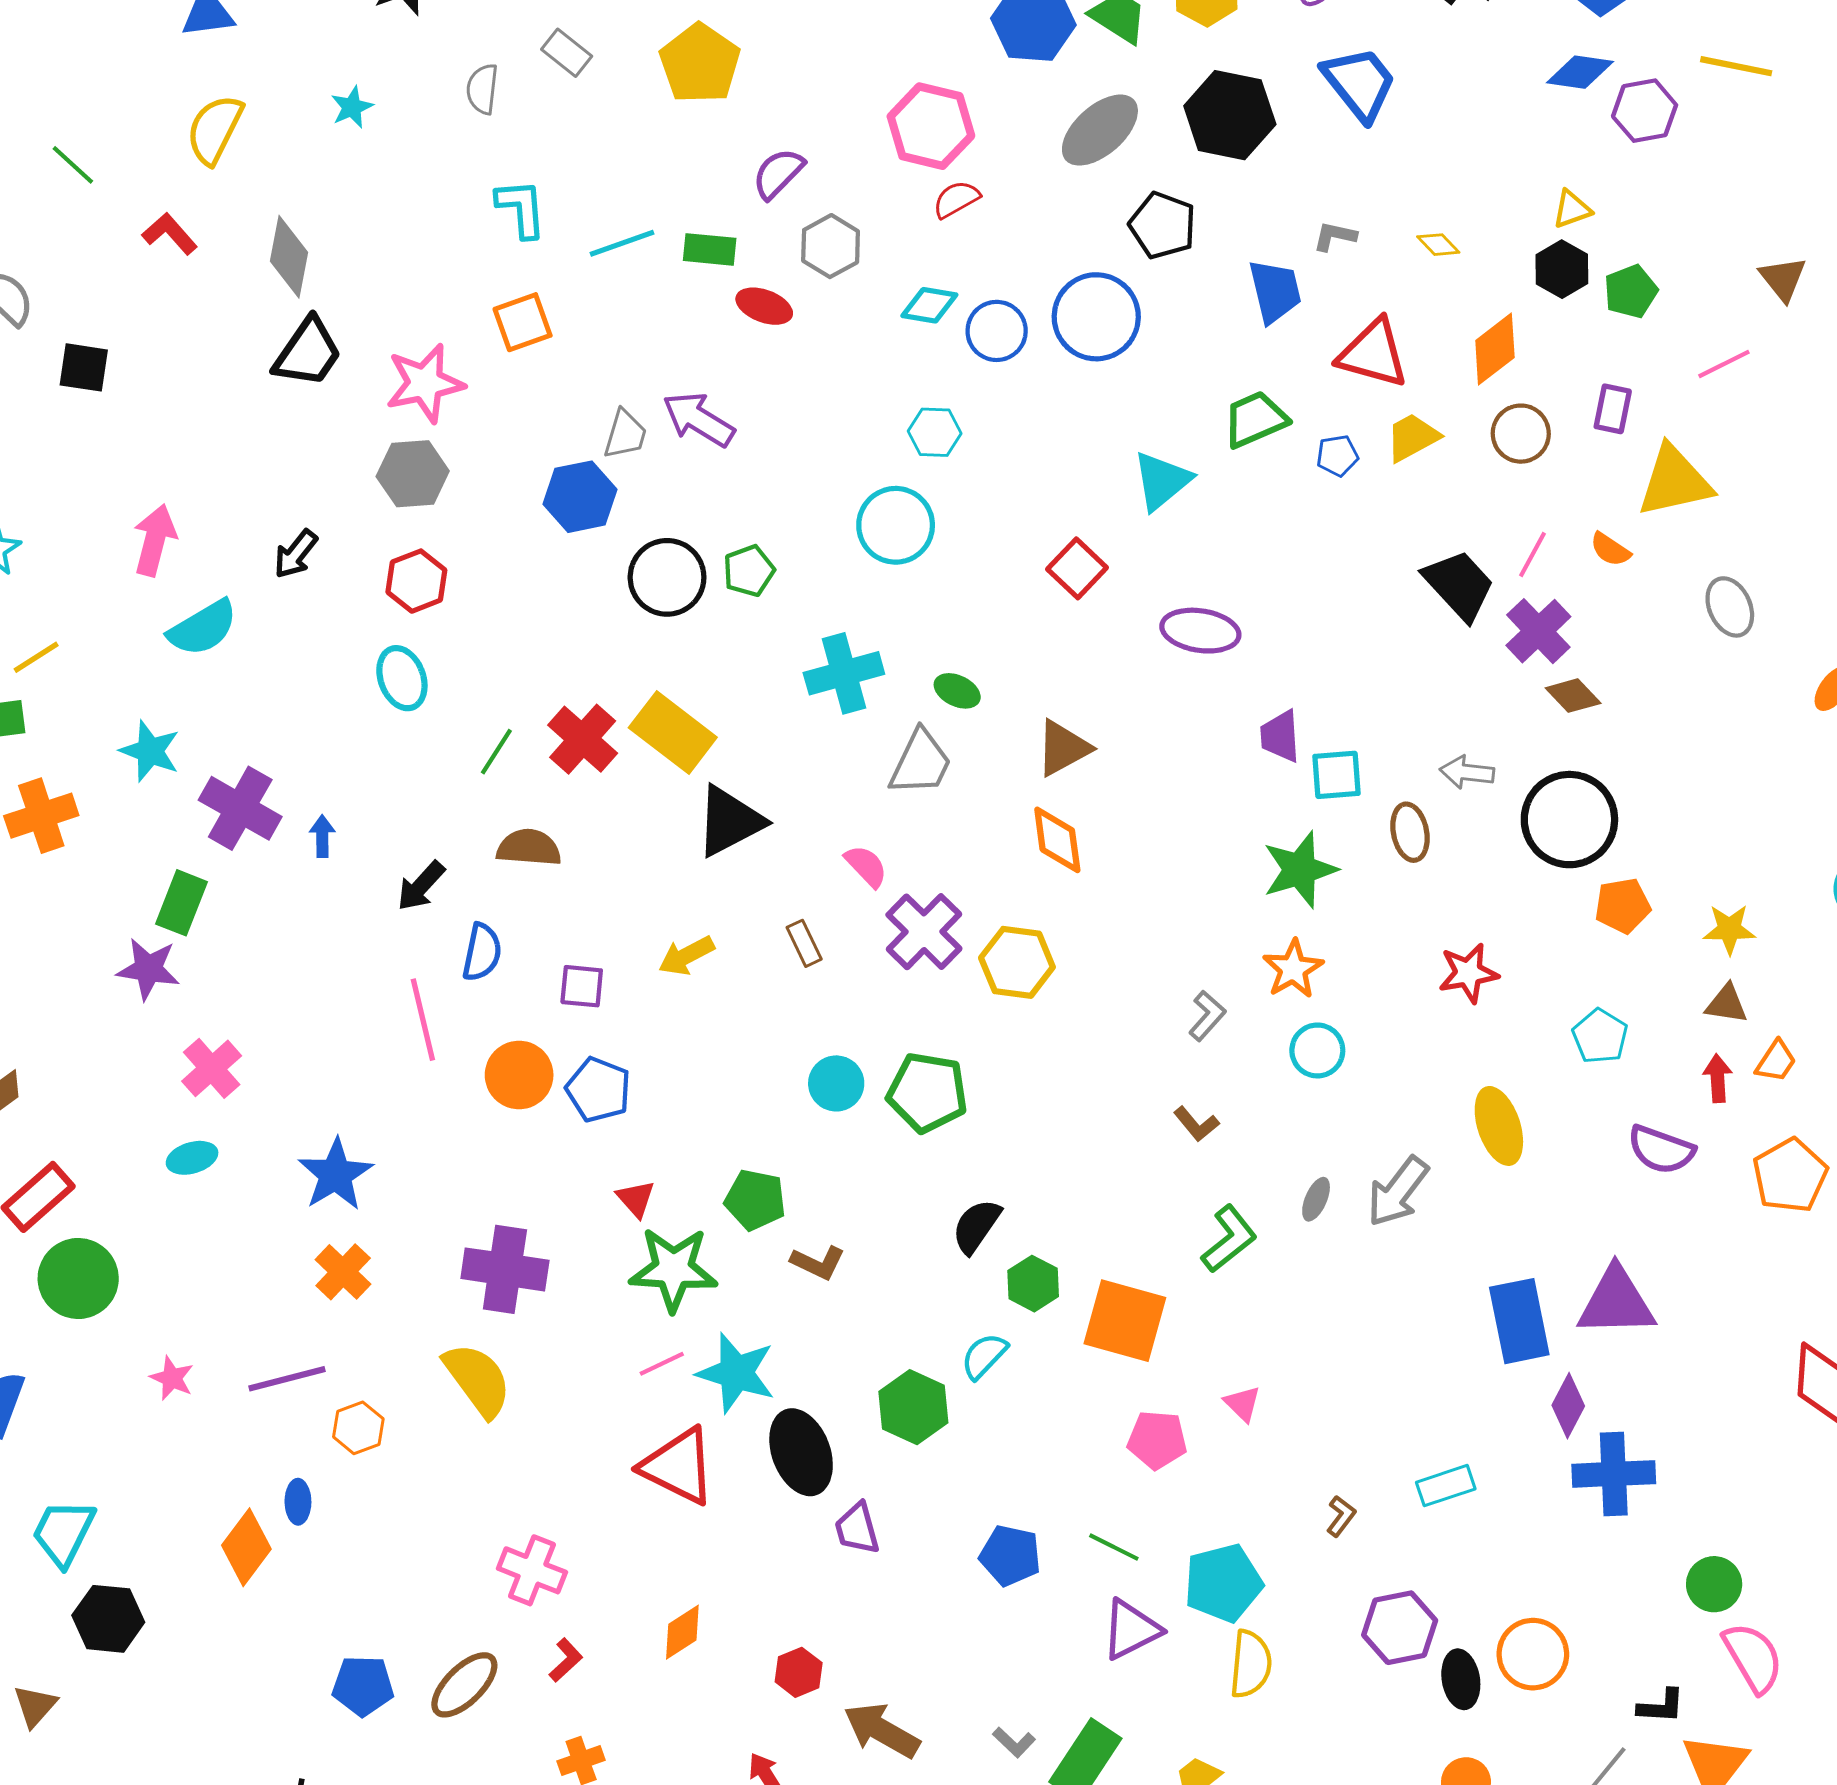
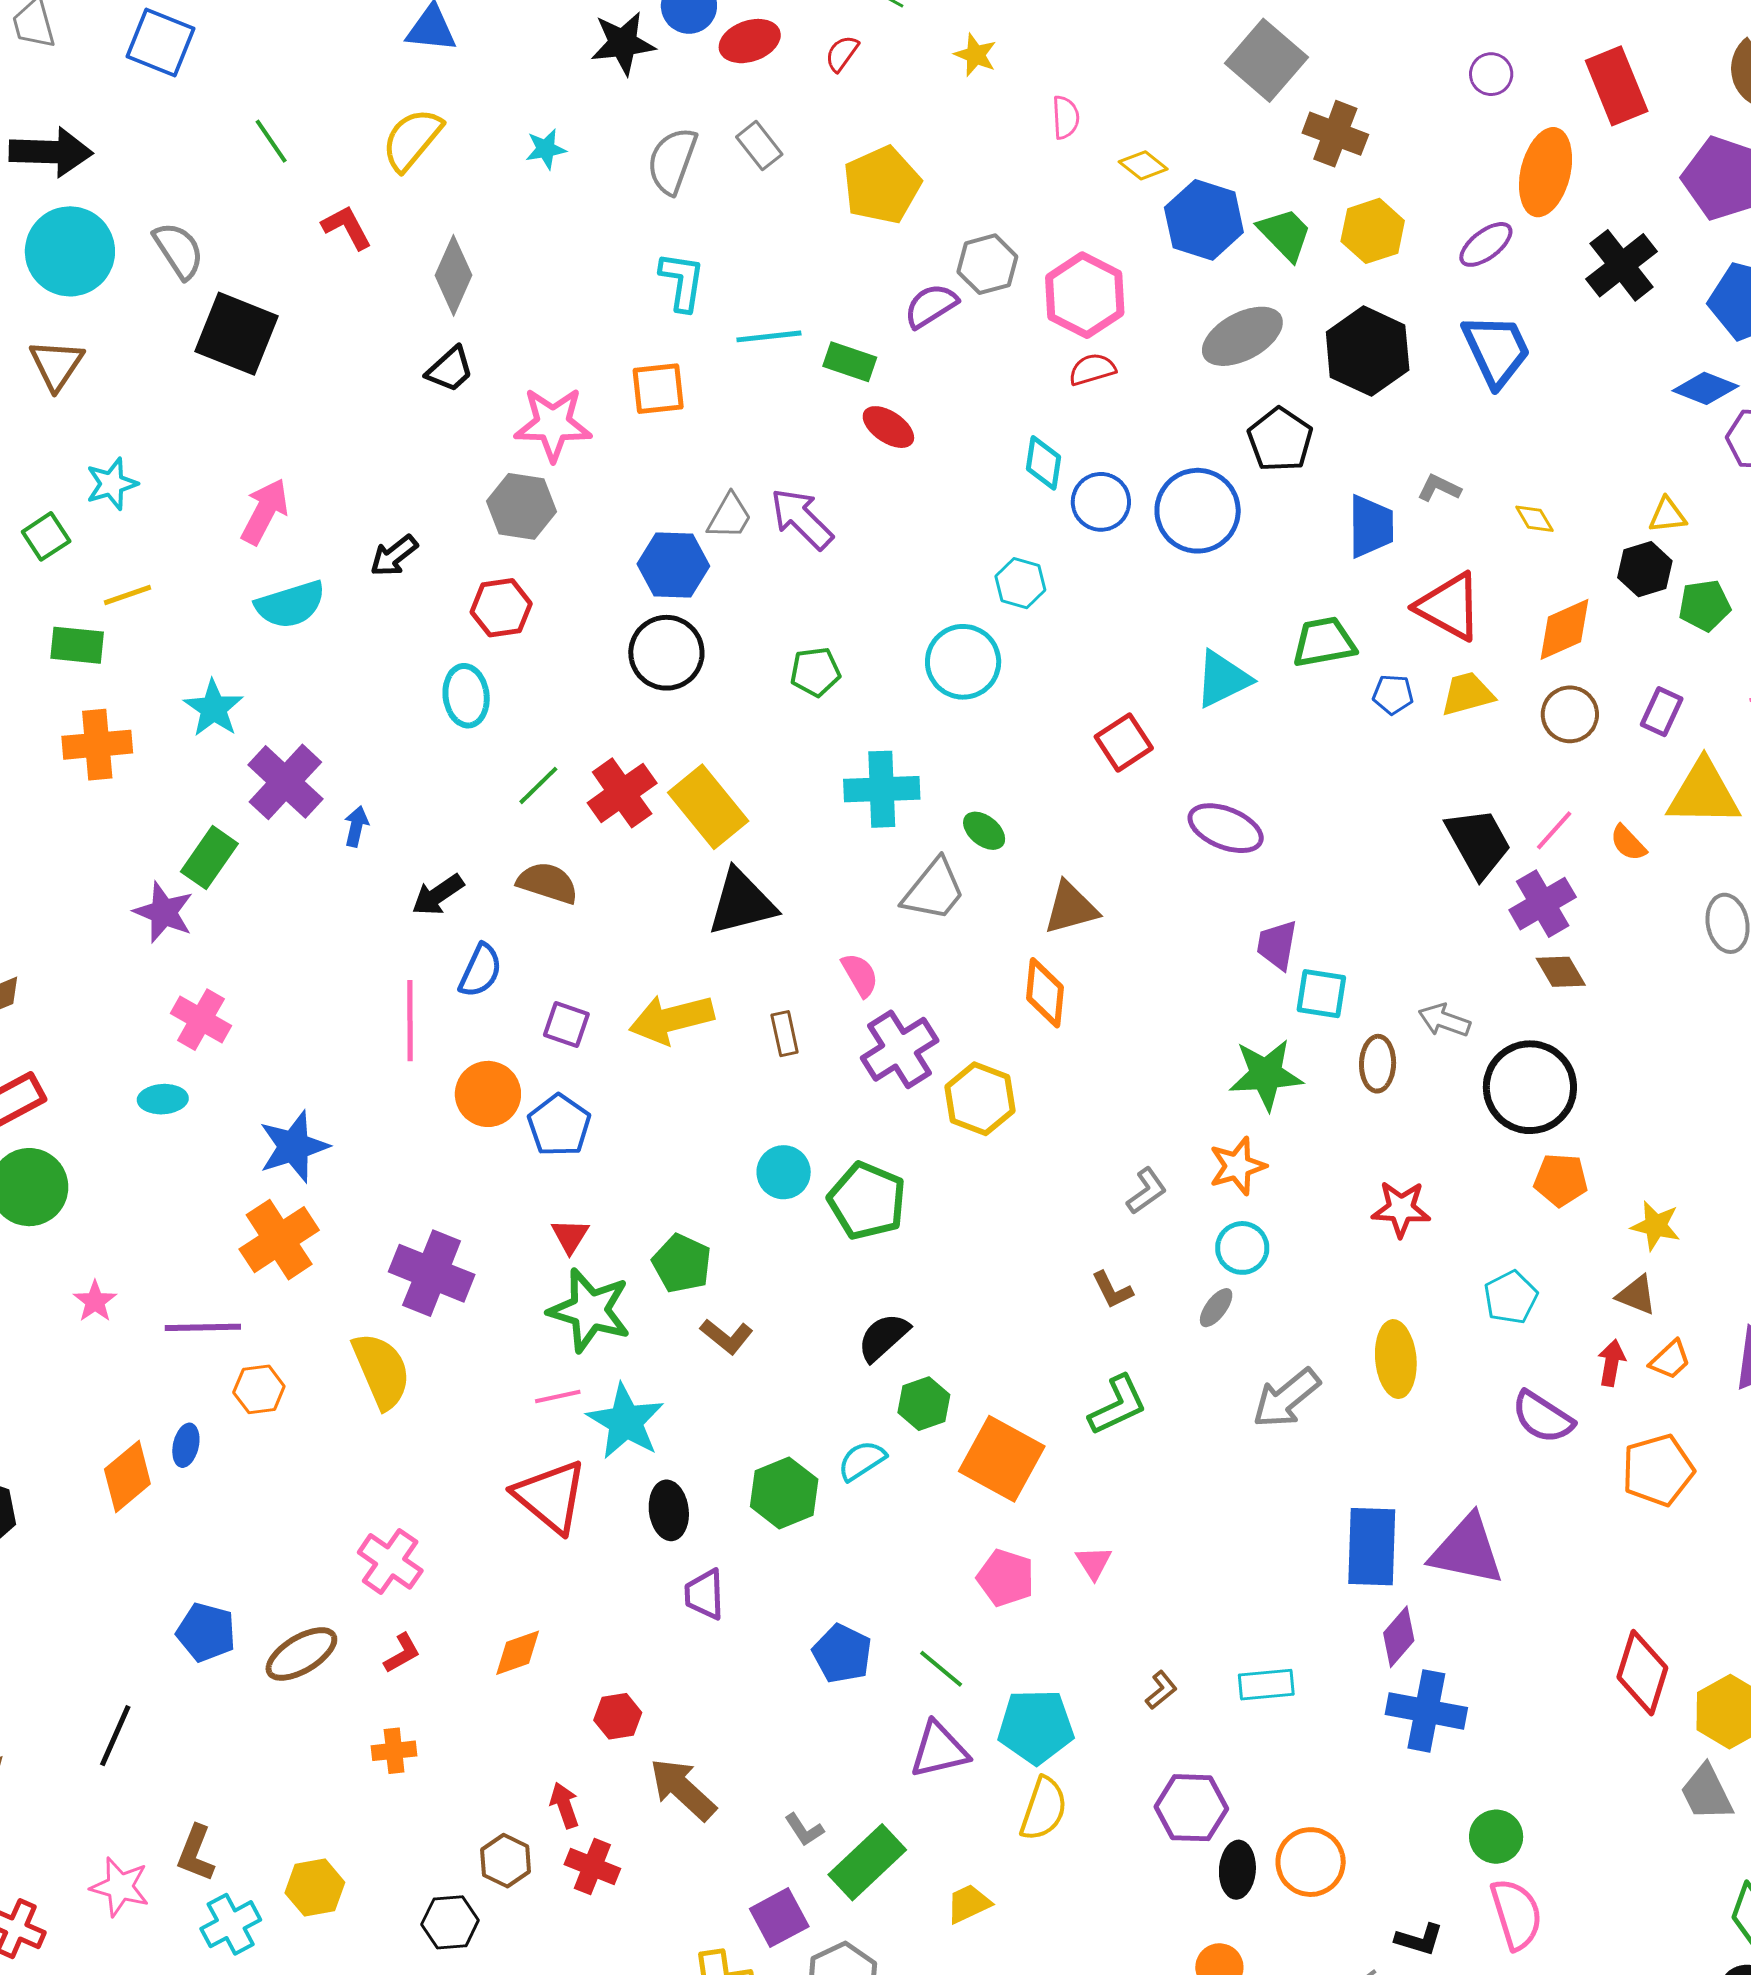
gray semicircle: (482, 89) -> (672, 161), size x1.4
gray hexagon: (831, 246) -> (987, 264), moved
cyan diamond: (929, 305) -> (1044, 463), turned 76
black trapezoid: (308, 353) -> (450, 369), size x0.7
black square: (84, 367) -> (236, 334), size x1.6
black circle: (667, 577) -> (666, 653), moved
yellow arrow: (686, 956) -> (671, 1019), size x1.5
pink cross: (212, 1068) -> (201, 1020), turned -32
gray ellipse: (1316, 1199) -> (1216, 1308), moved
orange cross: (343, 1272) -> (279, 1240), size x1.4
black ellipse: (801, 1452) -> (669, 1510), size x0.7

